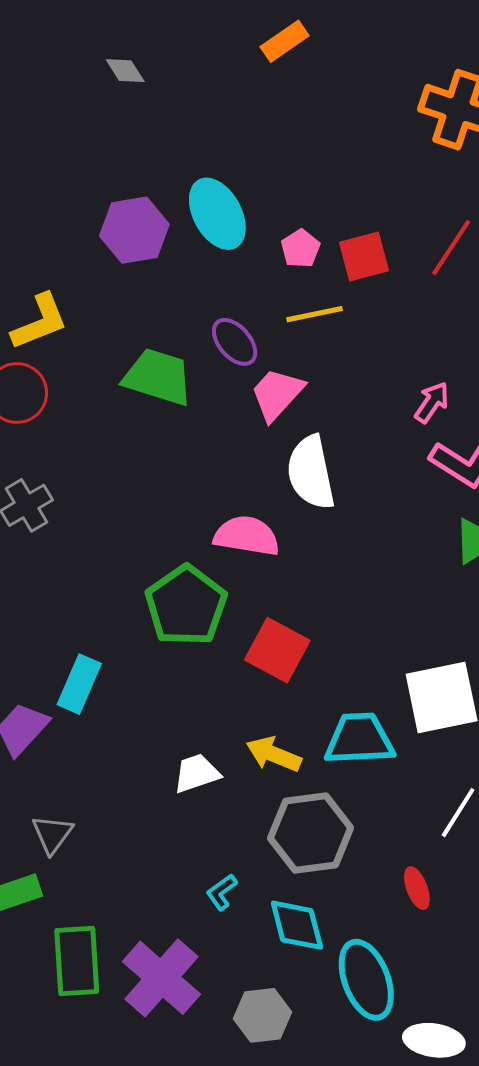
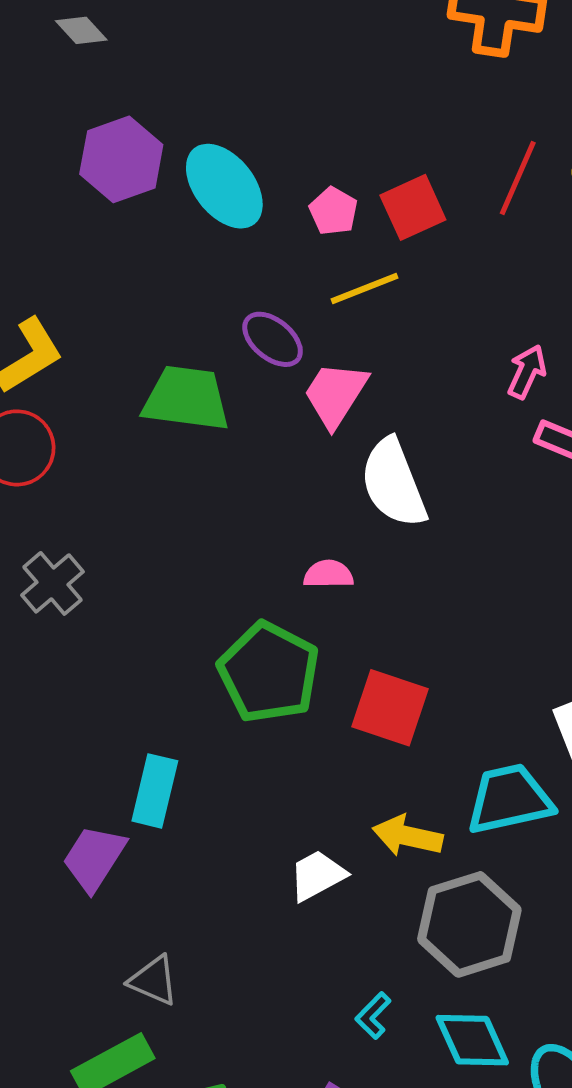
purple hexagon: (134, 230) -> (121, 159), moved
pink semicircle: (247, 536) -> (328, 574), size x0.6
gray triangle: (52, 834) -> (154, 980), turned -33

